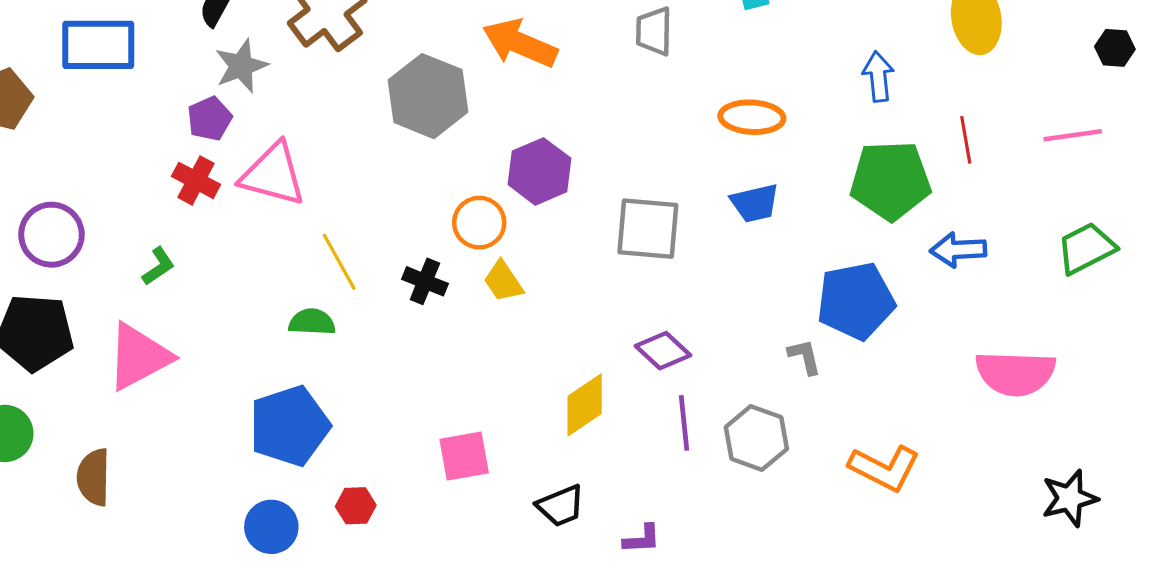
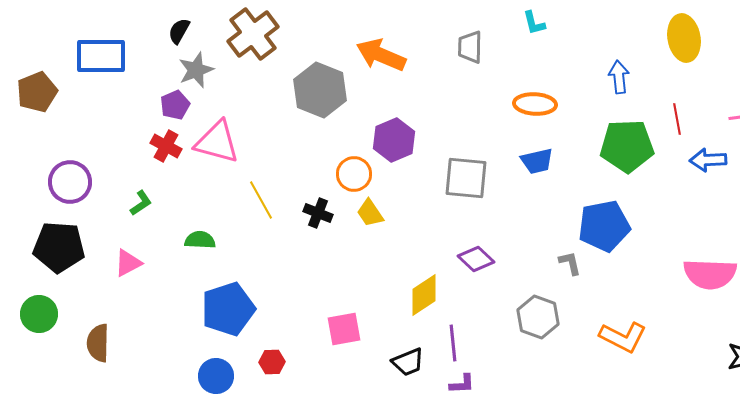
blue arrow: (958, 250) -> (708, 160), moved
green semicircle: (312, 322) -> (200, 240), moved
pink triangle: (139, 357) -> (128, 263), size x0.6
purple line: (684, 423) -> (453, 343), moved

